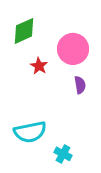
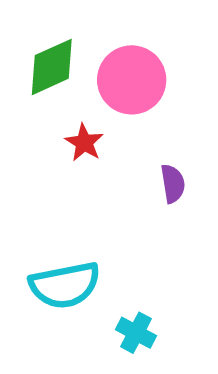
pink circle: (73, 49) -> (132, 80), moved

